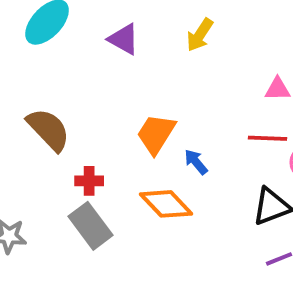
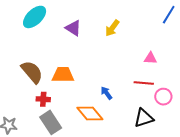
orange trapezoid: (156, 134) -> (63, 75), moved, turned 55
red cross: (89, 181) -> (43, 99), moved

